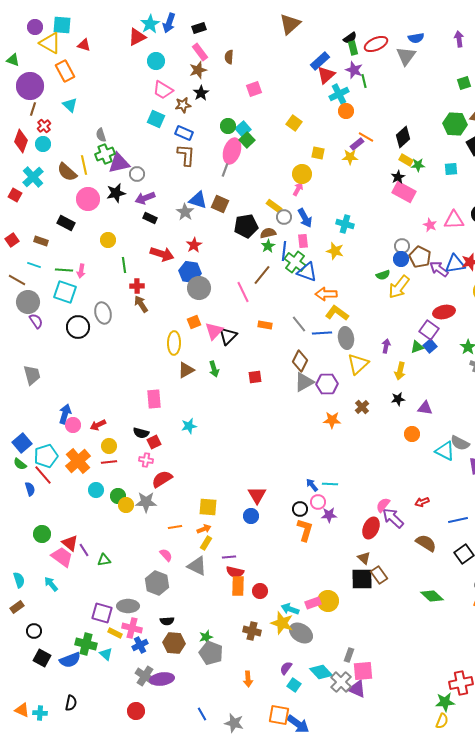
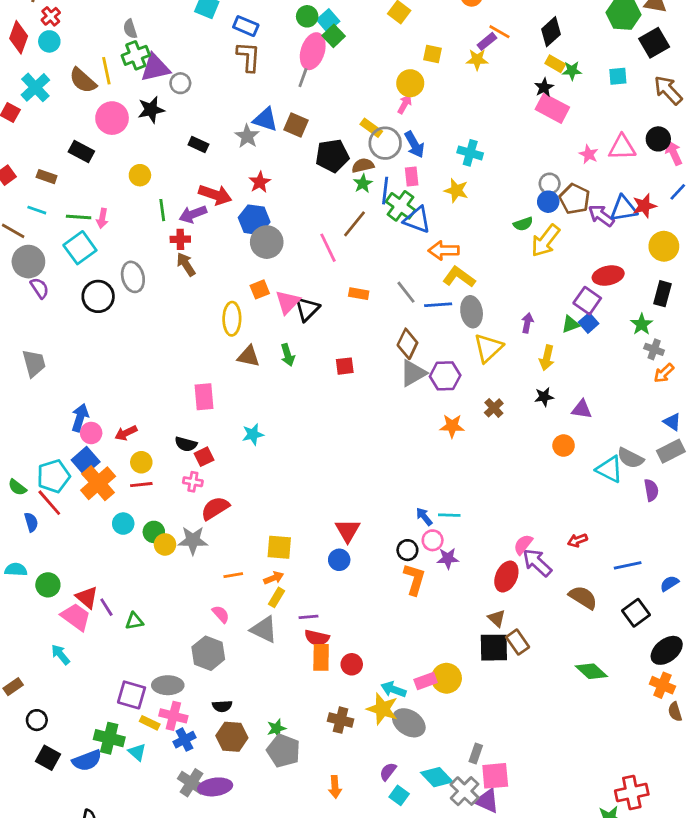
purple arrow: (145, 198) -> (193, 214), moved
gray circle: (284, 217) -> (385, 143), size x1.5
cyan square: (65, 292) -> (80, 248), turned 35
brown triangle: (186, 370) -> (249, 356), turned 42
blue square: (22, 443) -> (86, 461), moved
cyan semicircle: (19, 580) -> (16, 570), moved, turned -70

